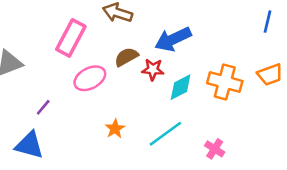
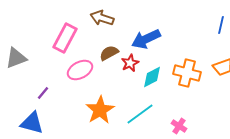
red star: (153, 69) -> (130, 63), turned -30
orange star: (115, 129) -> (100, 110), size x1.8

